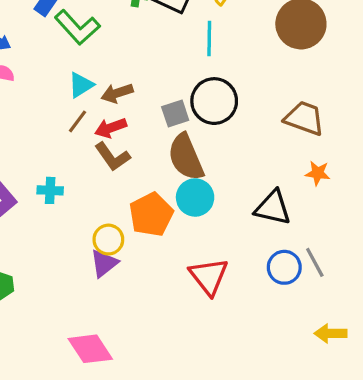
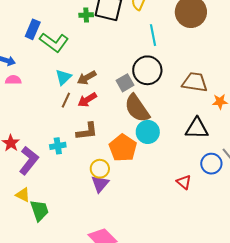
cyan line: (209, 39) -> (153, 35), moved
brown trapezoid: (304, 118) -> (195, 82), moved
brown L-shape: (112, 157) -> (87, 131), moved, turned -50
red triangle: (209, 276) -> (184, 182), moved, size x0.6

